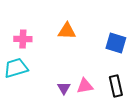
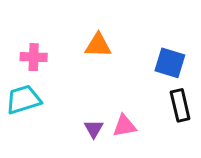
black rectangle: (116, 86) -> (180, 105), moved

